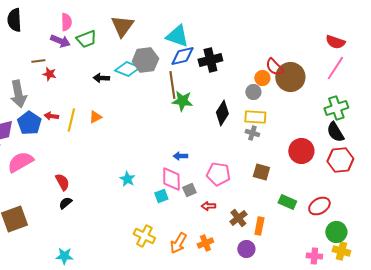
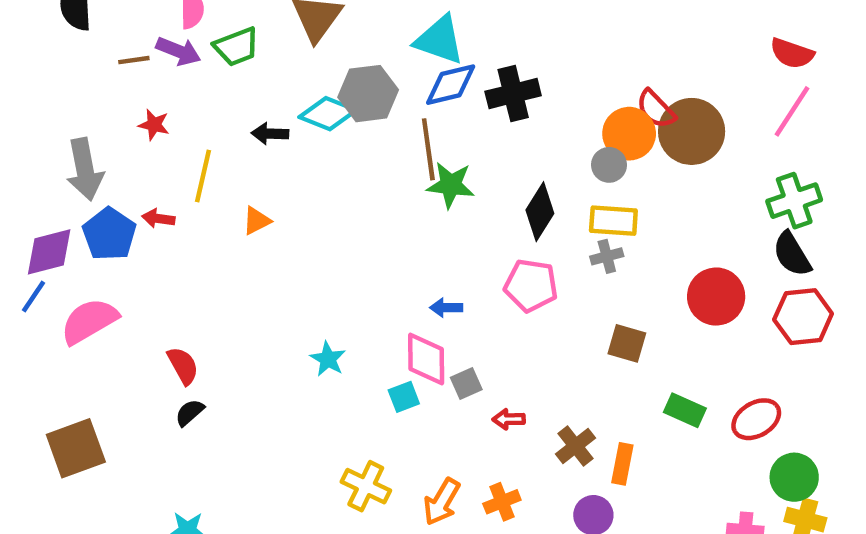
brown line: (38, 61) -> (134, 60), moved
orange circle: (262, 78) -> (629, 134), size x1.5
yellow line: (71, 120) -> (203, 176), moved
gray cross: (252, 133) -> (607, 256), turned -32
pink pentagon: (218, 174) -> (531, 285), moved

